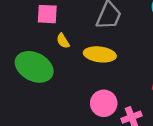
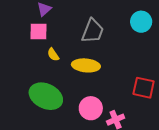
green ellipse: (34, 67) -> (46, 96), moved

